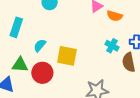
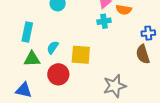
cyan cross: (112, 46) -> (104, 21), moved, turned -32
green triangle: (20, 65) -> (32, 59), moved

